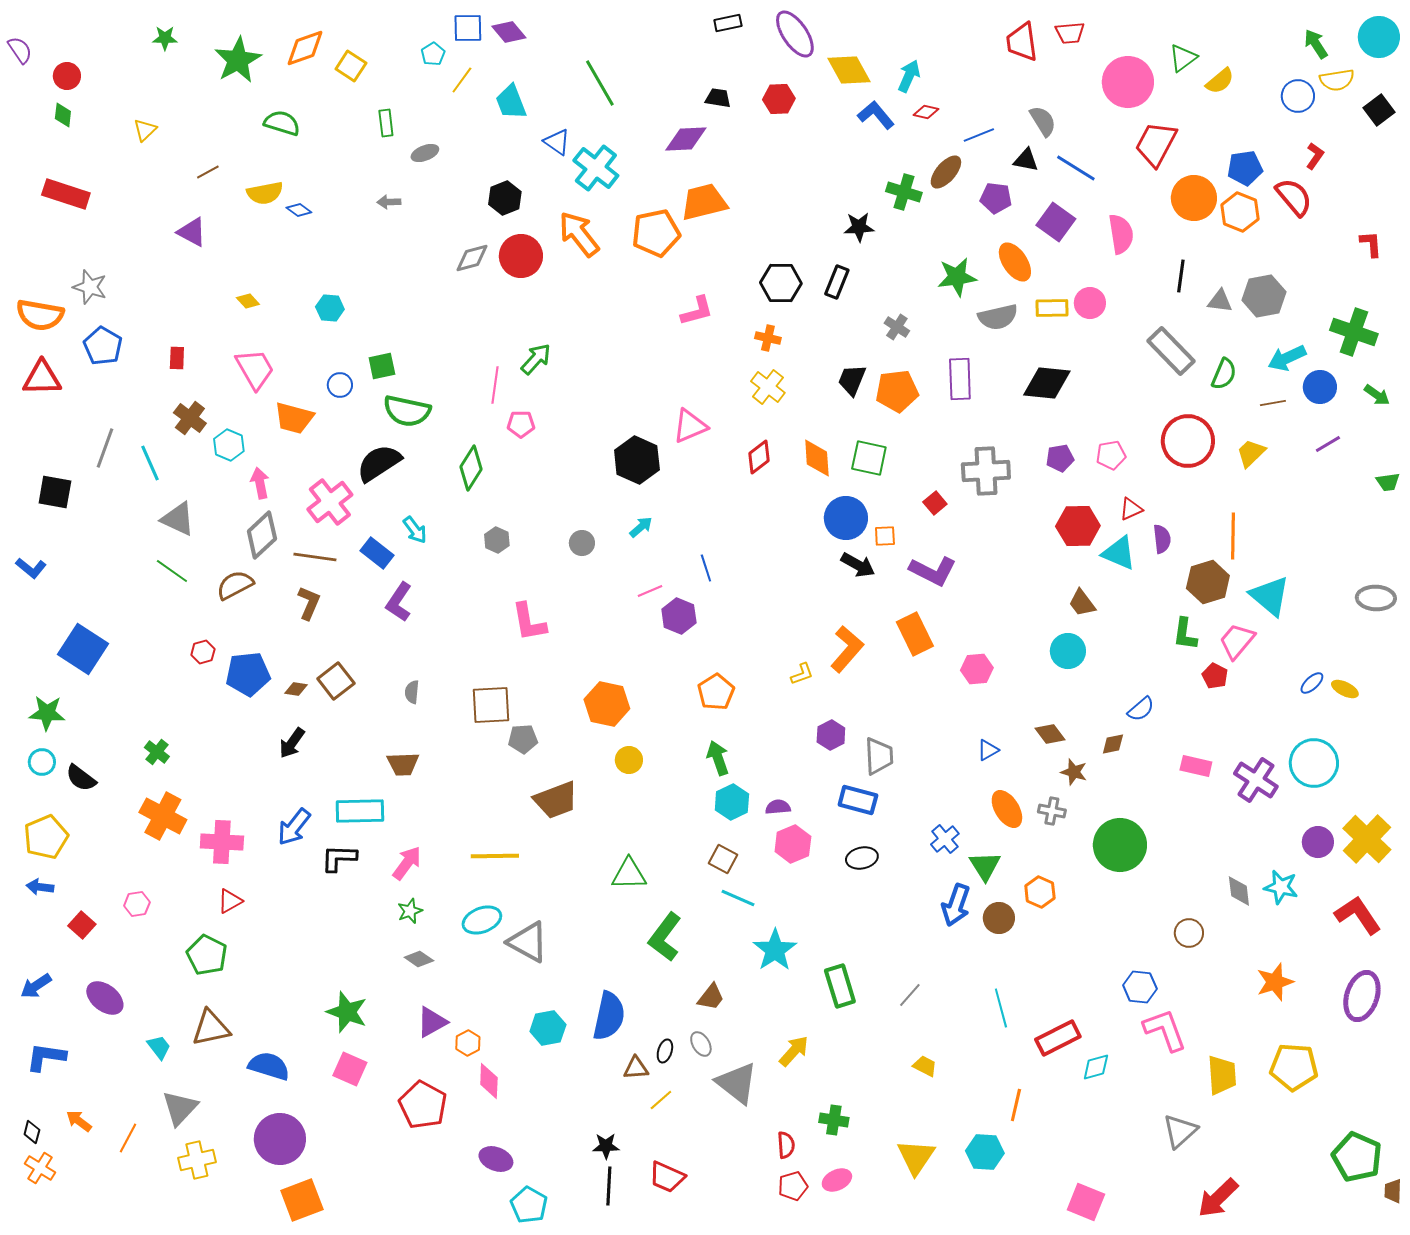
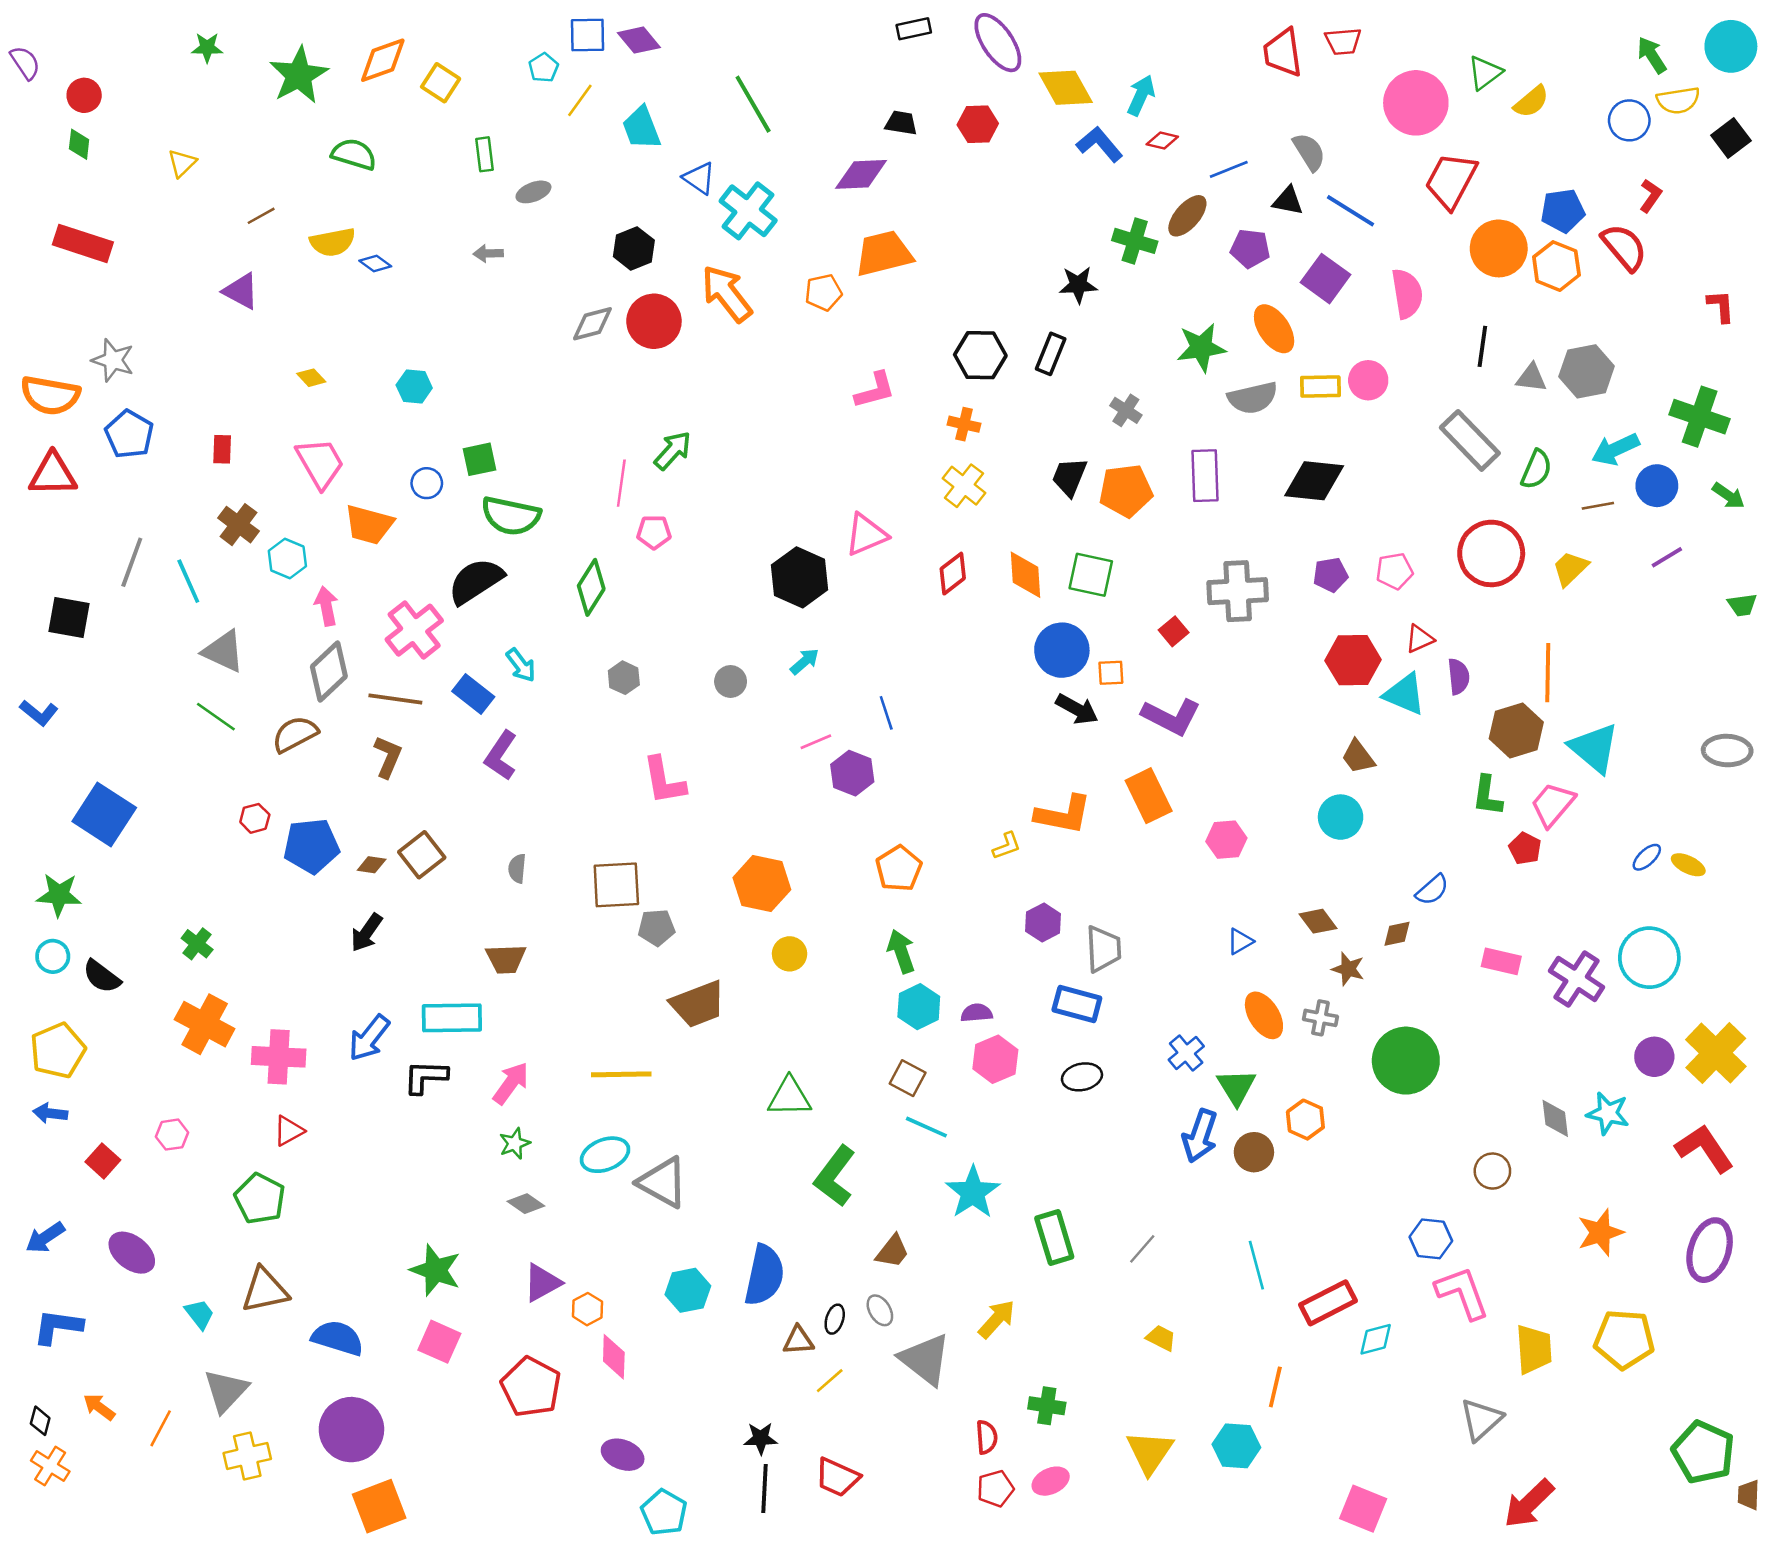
orange pentagon: (656, 233) -> (823, 292), size x0.6
orange L-shape: (847, 649) -> (1063, 815), turned 60

